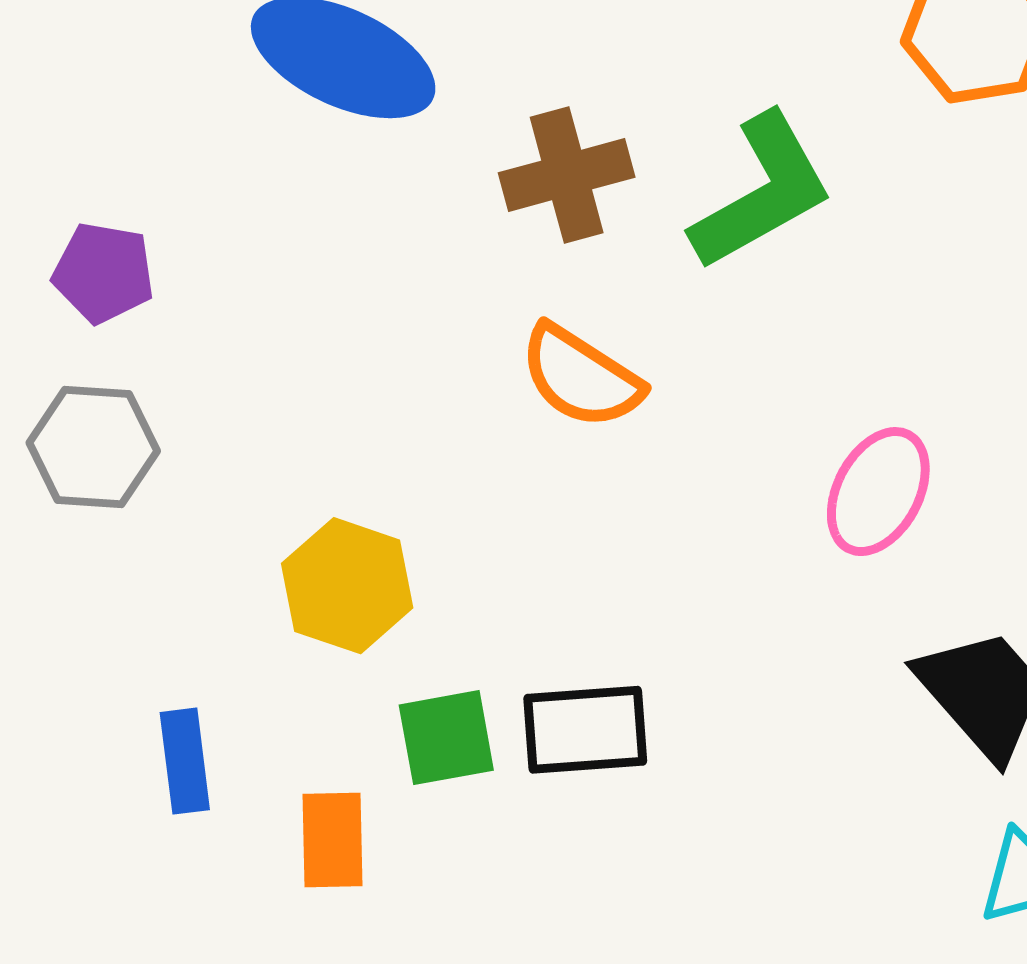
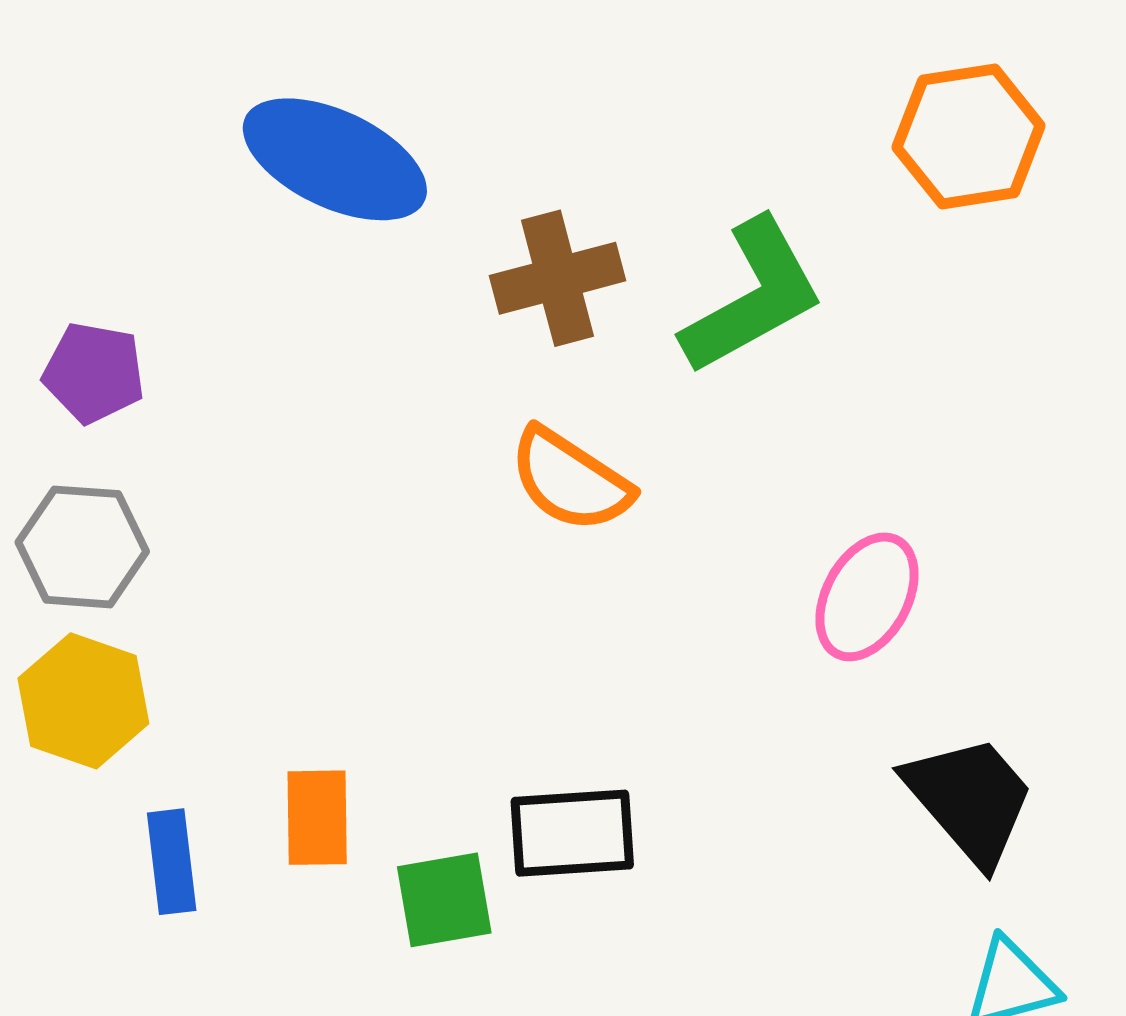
yellow hexagon: (347, 586) -> (83, 701), moved
green square: (446, 738) -> (444, 900), moved
orange rectangle: (332, 840) -> (317, 818), moved

